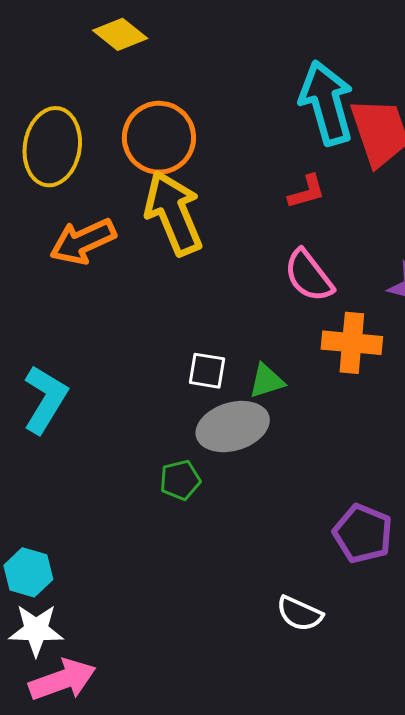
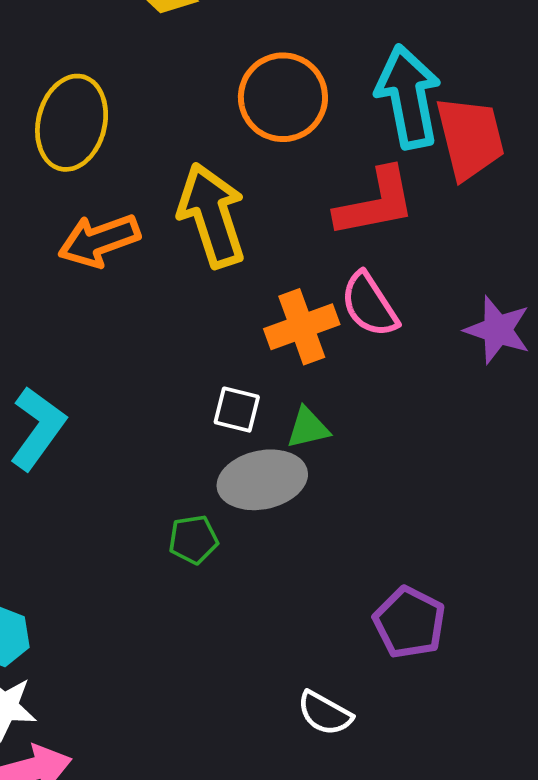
orange circle: (159, 138) -> (283, 97), moved
red L-shape: (307, 192) -> (375, 203), size x1.8
orange cross: (352, 343) -> (302, 327), moved, turned -30

